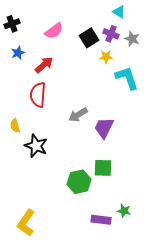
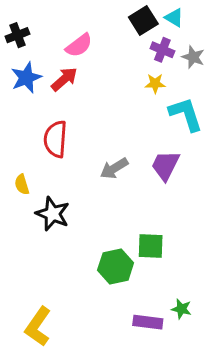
black square: (89, 38) -> (143, 21), moved
blue star: (18, 53) -> (26, 78), size x1.5
red arrow: (44, 65) -> (64, 79), moved
purple trapezoid: (104, 128) -> (165, 165), moved

